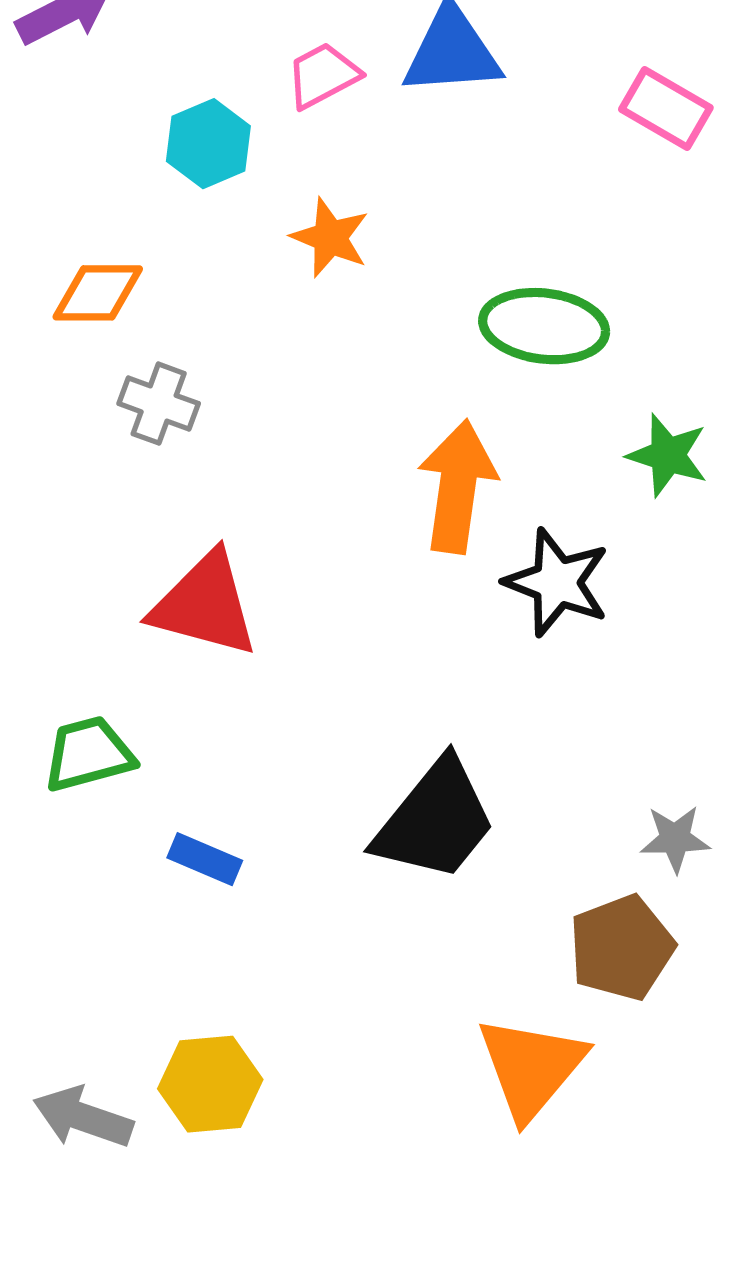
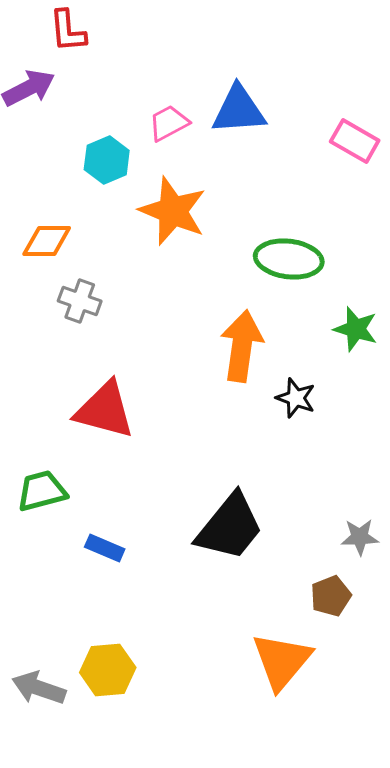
orange star: (330, 238) -> (173, 211), size x1.6
black star: (557, 582) -> (296, 398), size x0.7
brown pentagon: (622, 948) -> (331, 596), size x0.7

